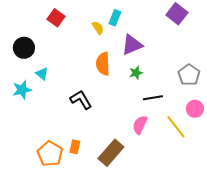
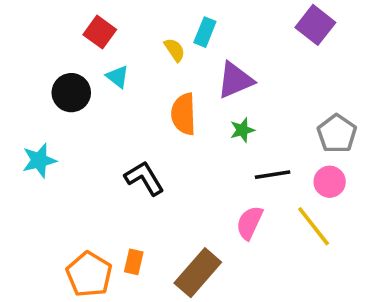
black circle: (24, 48) -> (71, 93), moved
cyan triangle: (42, 74) -> (118, 77), moved
pink circle: (195, 109) -> (330, 182), moved

